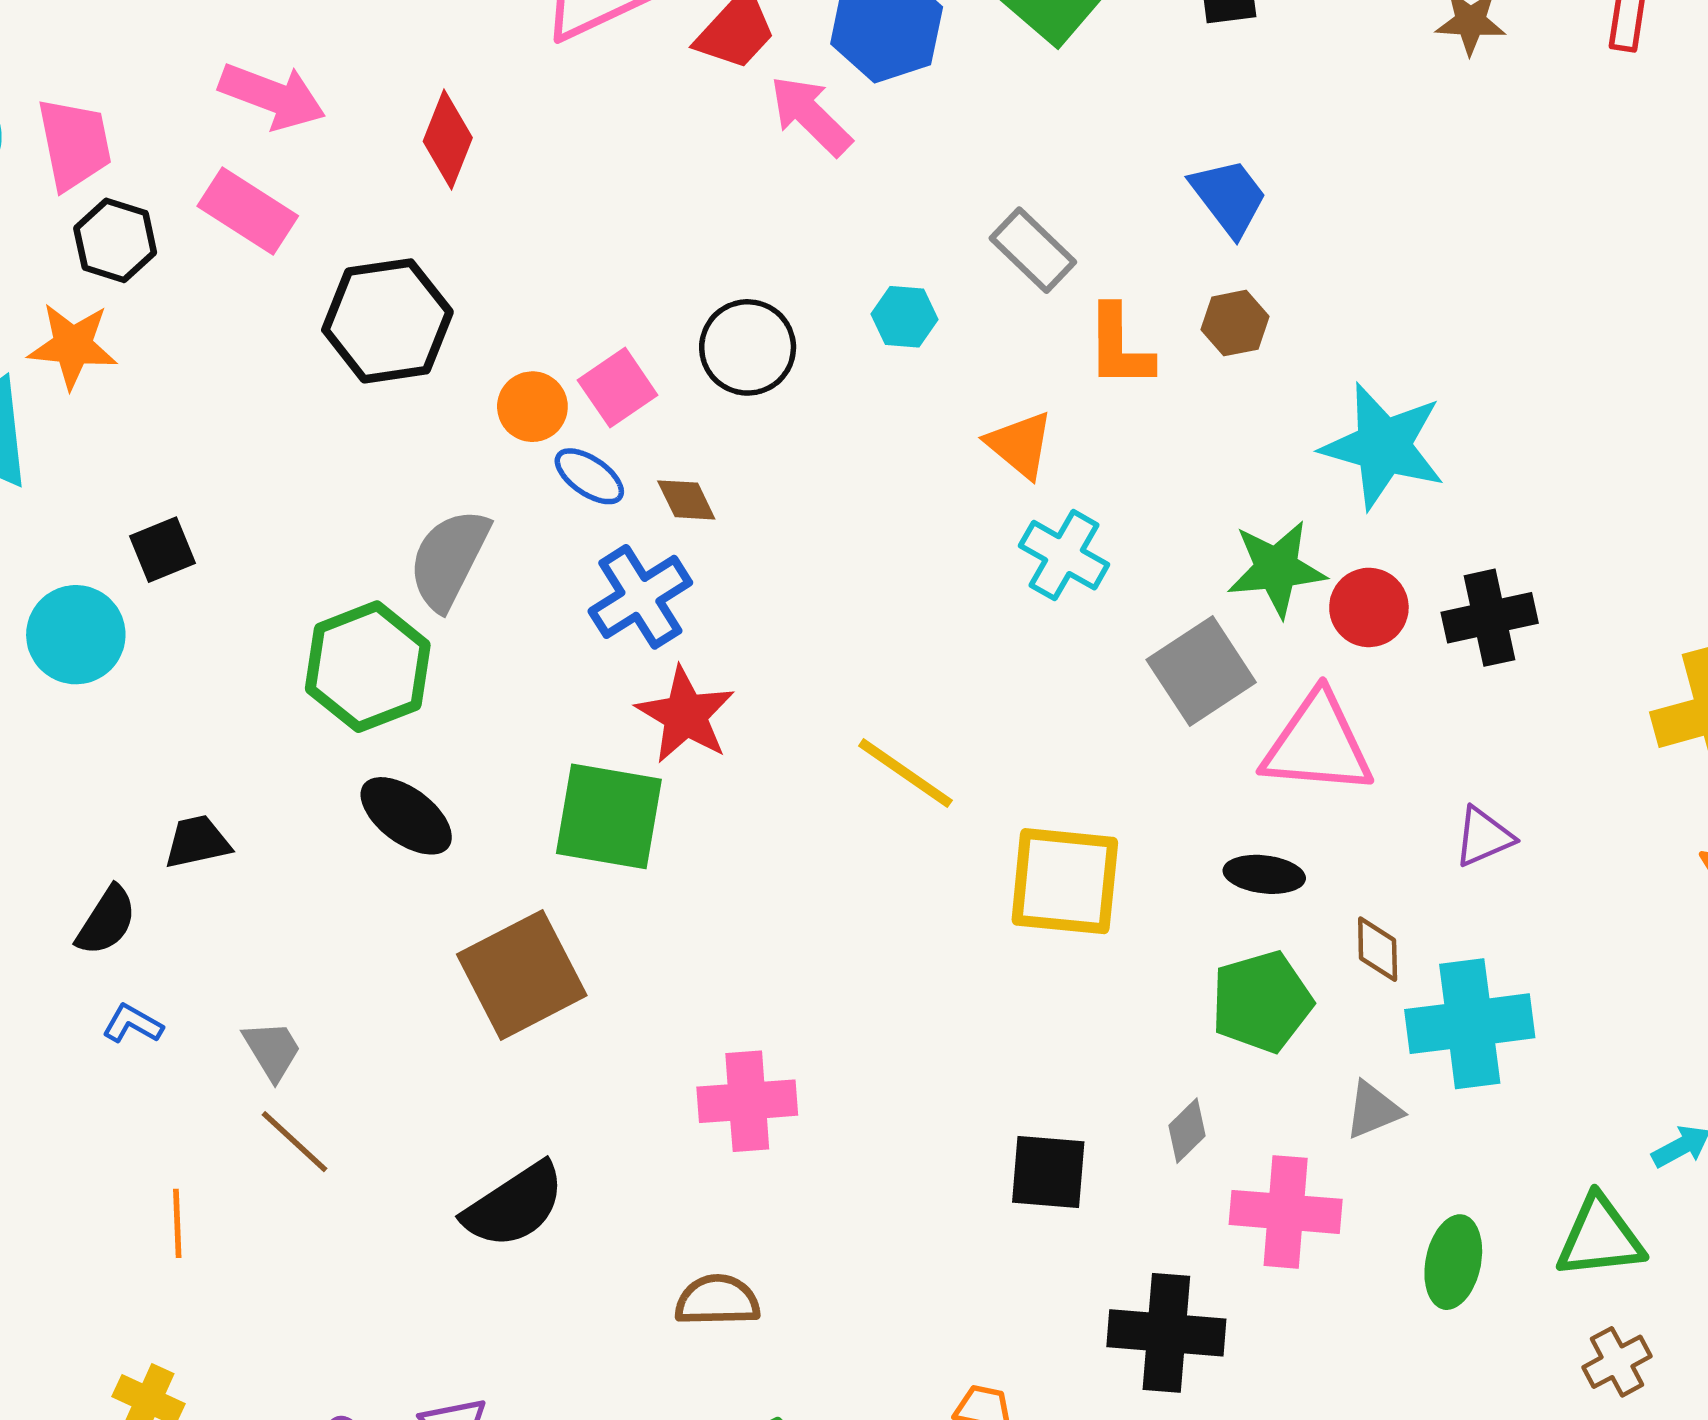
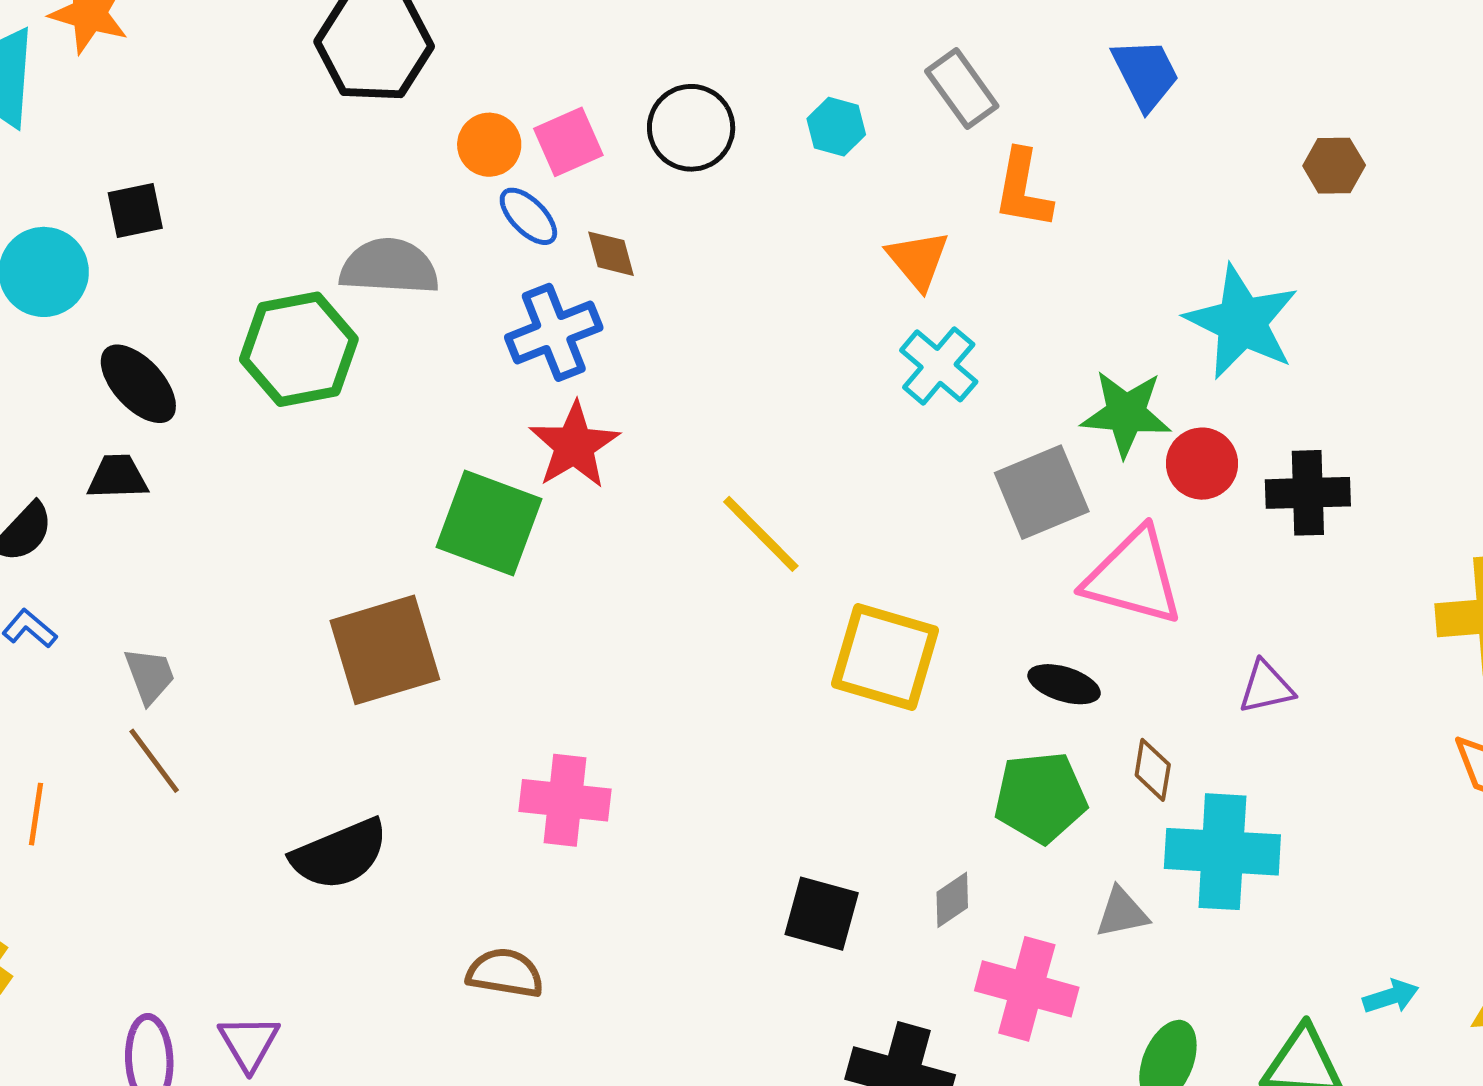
brown hexagon: (1235, 323) -> (1334, 166), moved
gray semicircle: (449, 559) -> (389, 267), turned 56
black ellipse: (406, 816) -> (138, 384), moved

